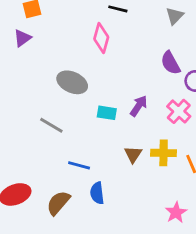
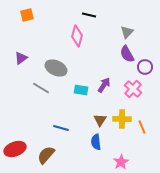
gray triangle: (175, 16) -> (127, 32), moved
purple triangle: (22, 38) -> (21, 58), moved
gray line: (51, 125) -> (41, 88), moved
blue semicircle: (97, 193) -> (96, 142), moved
pink star: (176, 212) -> (121, 162), moved

